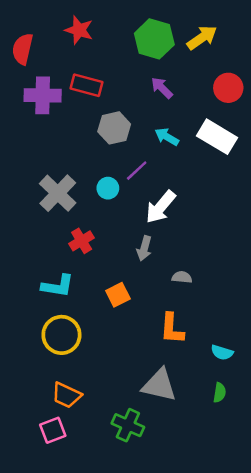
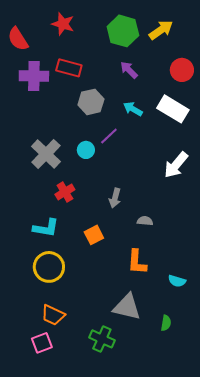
red semicircle: (23, 49) -> (18, 39), turned -45
white arrow: (161, 207) -> (176, 165), moved
green semicircle: (219, 393) -> (166, 323), moved

